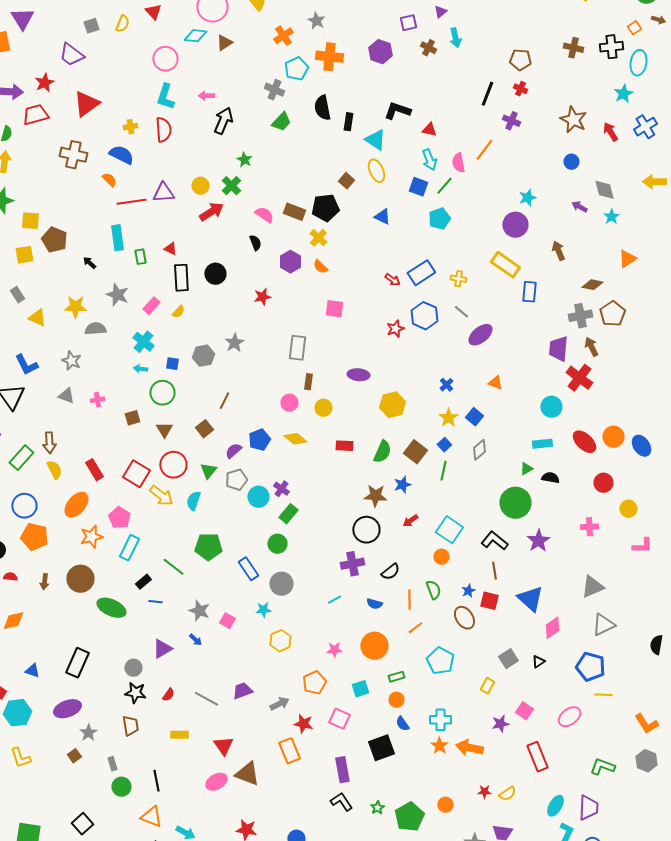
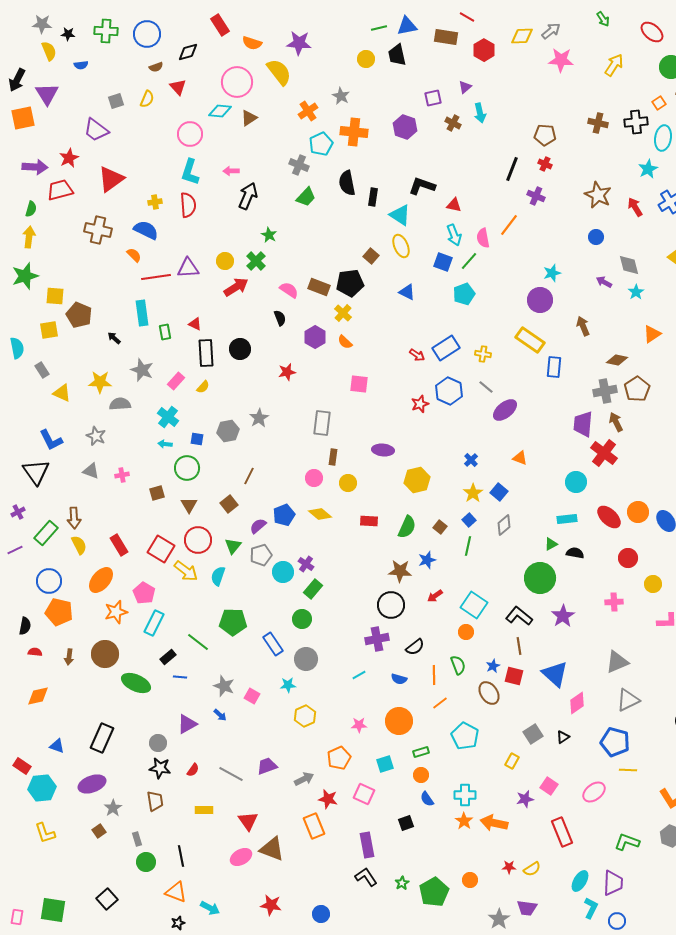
brown square: (415, 452) -> (440, 527), size x0.6
black square: (381, 748) -> (406, 823), size x0.6

